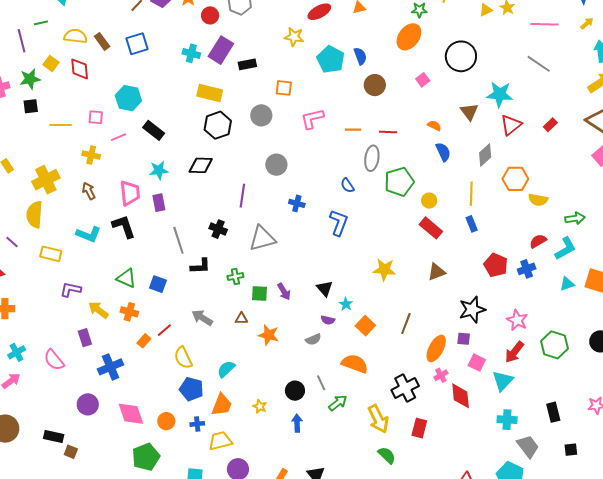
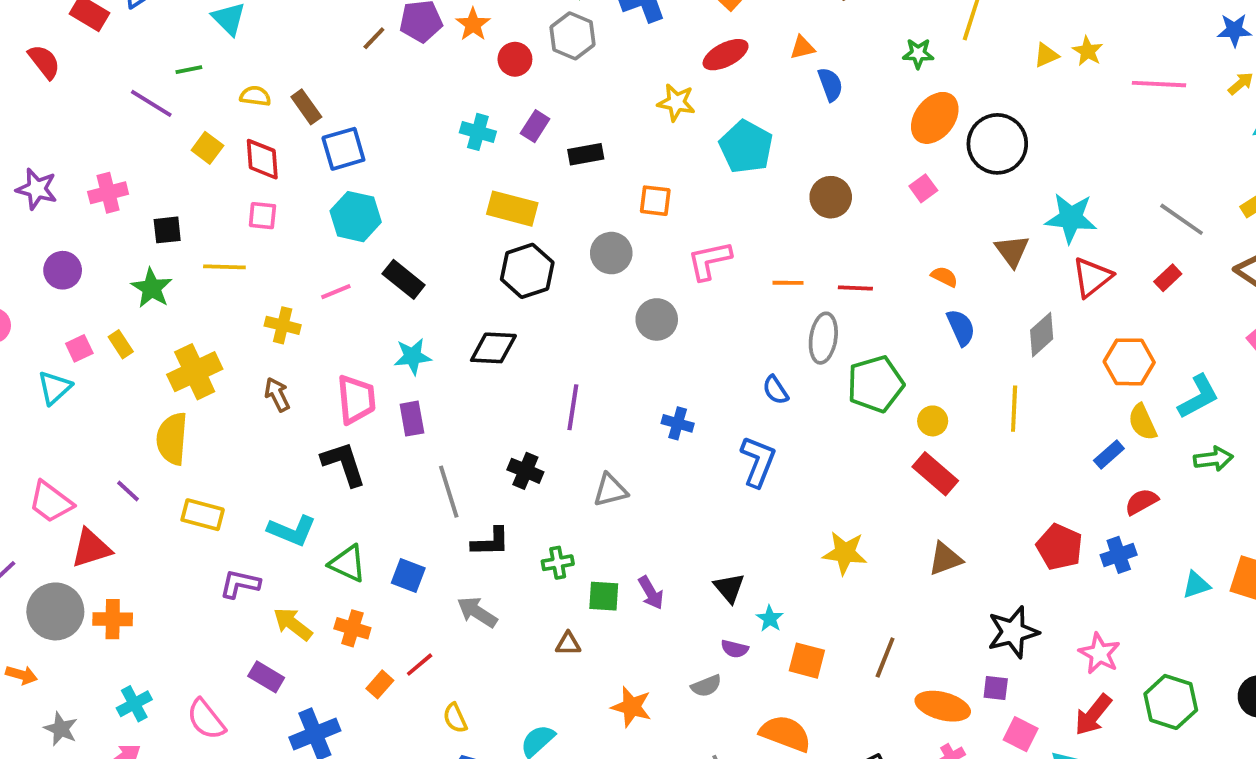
yellow semicircle: (76, 36) -> (255, 96), size x0.7
orange ellipse: (409, 37) -> (935, 118), moved
purple line: (22, 41) -> (151, 103), turned -45
blue square: (137, 44) -> (343, 149), moved
purple rectangle: (221, 50) -> (535, 126), size x0.6
blue semicircle: (360, 56) -> (830, 84), moved
gray line: (539, 64) -> (1182, 219), moved
green star: (30, 79) -> (152, 288), moved, turned -30
pink square: (96, 117) -> (262, 216), moved
gray circle: (276, 165) -> (657, 319), moved
orange hexagon: (515, 179) -> (1129, 362), moved
yellow semicircle: (538, 200) -> (1142, 422), turned 54
blue rectangle: (472, 224) -> (1109, 454), moved, turned 70
cyan L-shape: (89, 234) -> (292, 531), moved
gray triangle: (262, 238) -> (610, 490), size x0.7
cyan L-shape: (565, 248) -> (1198, 397), moved
gray arrow: (202, 318) -> (477, 612), moved
orange square: (365, 326) -> (807, 661), turned -30
orange star: (269, 335) -> (632, 707), moved
purple rectangle: (85, 338) -> (266, 677), turned -42
orange ellipse: (436, 348) -> (943, 706), turned 76
yellow semicircle: (183, 358) -> (455, 718), size x0.7

